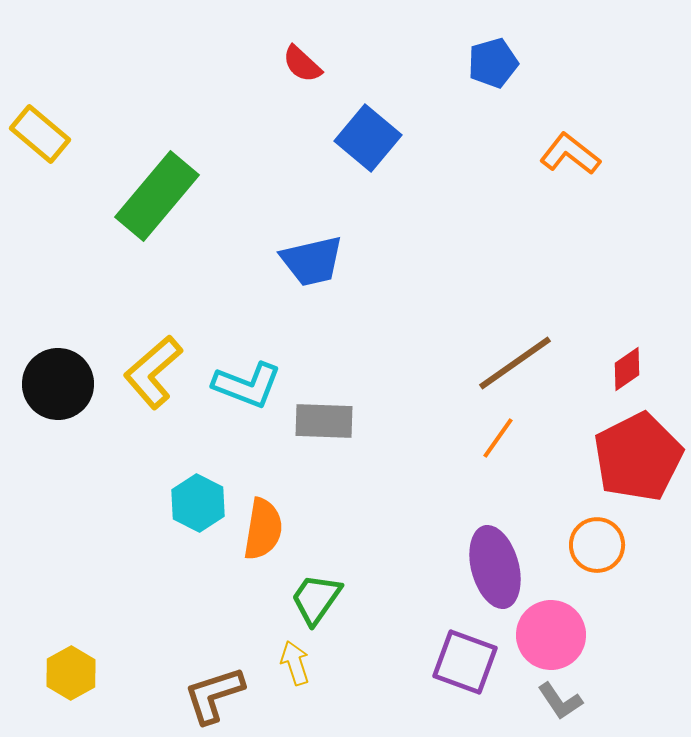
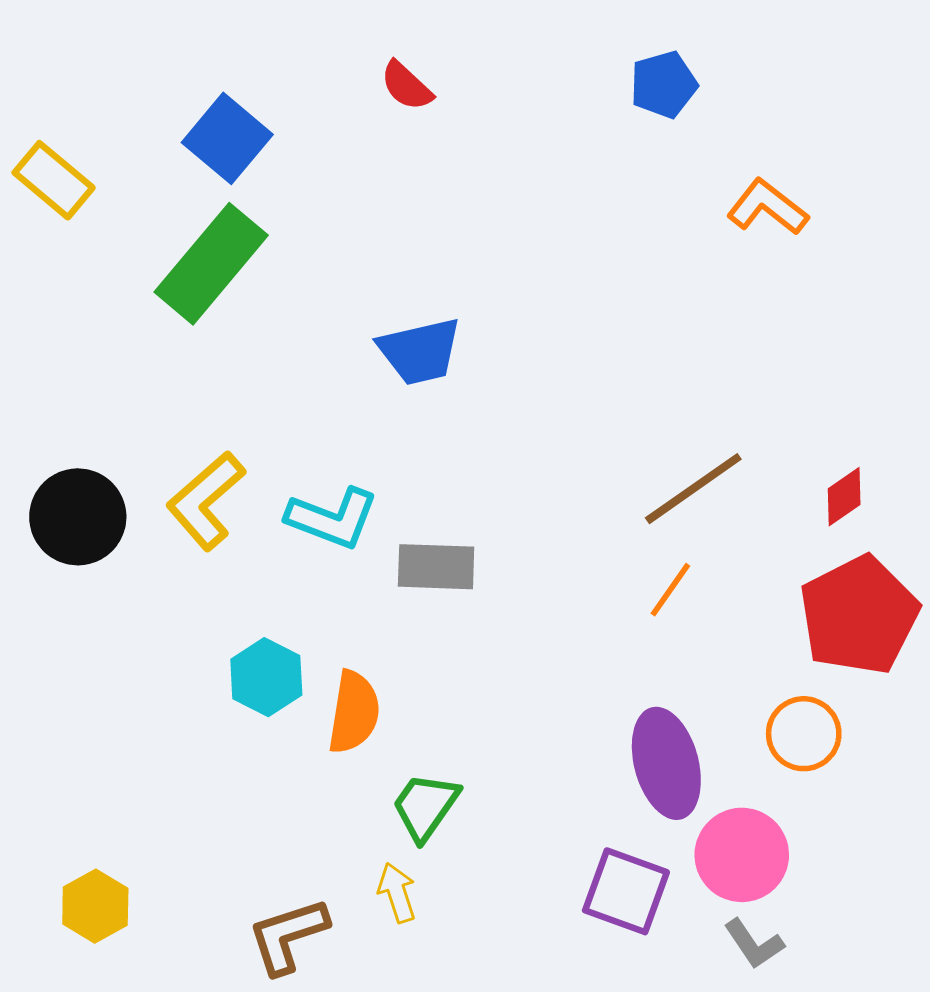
blue square: (368, 138) -> (227, 138), moved

